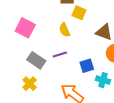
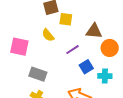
yellow semicircle: (65, 30) -> (48, 35), moved
purple line: (60, 55) -> (72, 50), moved

